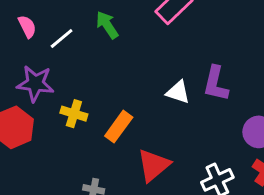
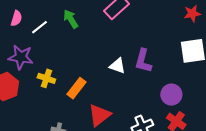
pink semicircle: (27, 27) -> (16, 18), turned 42

